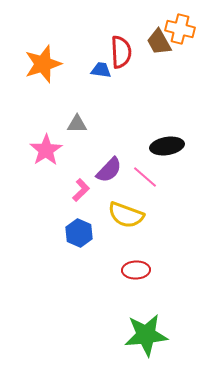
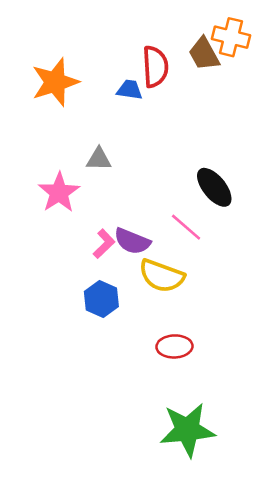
black ellipse: (167, 146) -> (214, 187), turned 60
purple semicircle: (109, 170) -> (132, 241), moved, turned 68

